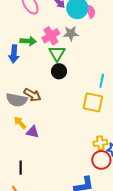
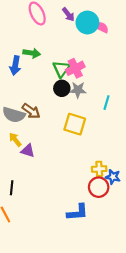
pink semicircle: (91, 11) -> (101, 27), turned -48
gray star: (71, 34) -> (78, 90), moved
pink cross: (51, 36) -> (75, 68), moved
yellow square: (93, 102) -> (75, 124), moved

